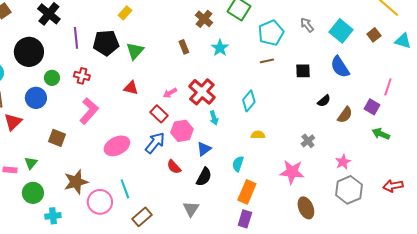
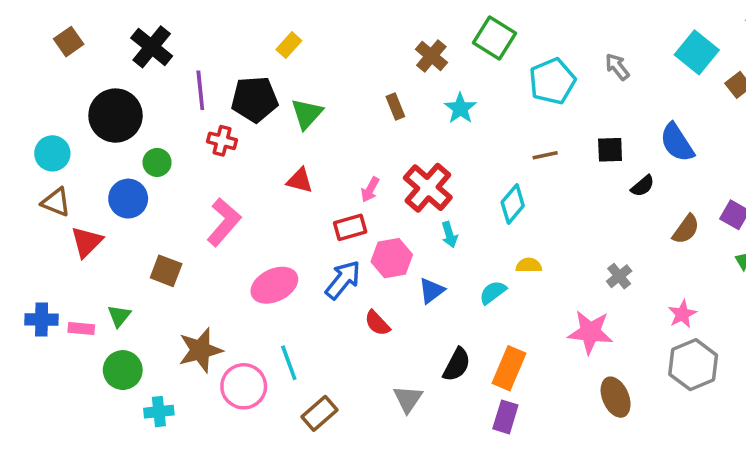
cyan square: (341, 31) -> (697, 52), moved
brown line: (267, 61) -> (545, 155), moved
red cross: (82, 76) -> (222, 141), moved
pink arrow: (170, 93) -> (370, 190), turned -32
black semicircle: (324, 101) -> (643, 186), moved
red rectangle: (159, 114) -> (350, 227), turned -60
cyan semicircle: (238, 164) -> (493, 292), moved, turned 35
black semicircle: (204, 177) -> (457, 365), moved

